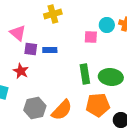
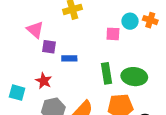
blue rectangle: (50, 50) -> (69, 58), moved
red star: (21, 71) -> (44, 81), moved

